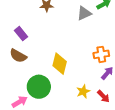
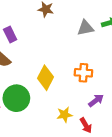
orange cross: (101, 54) -> (83, 73), moved

